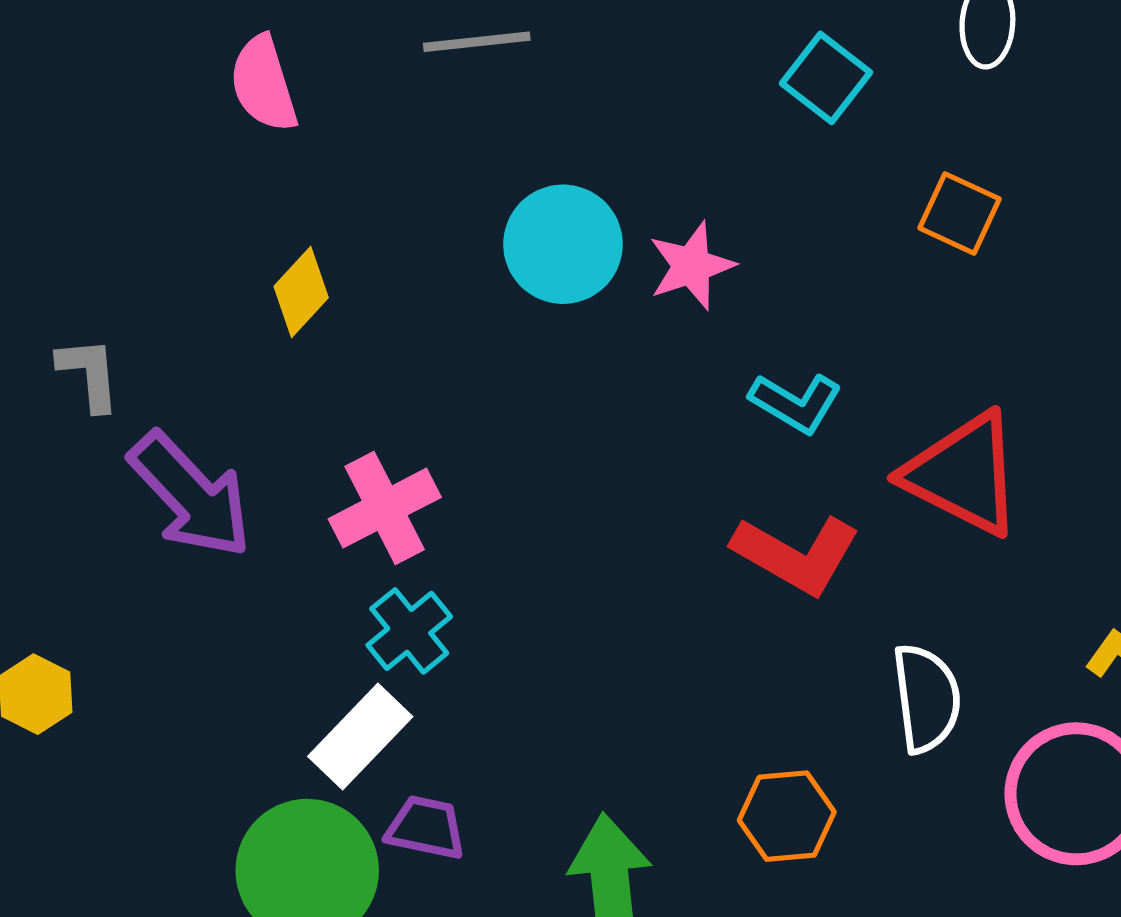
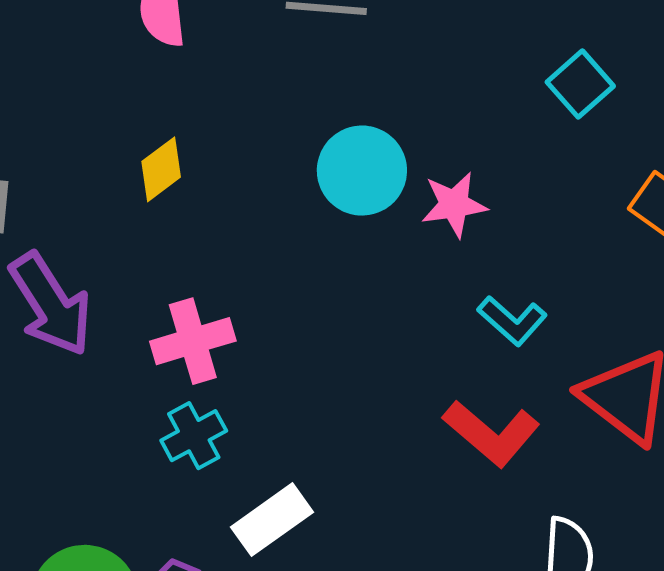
white rectangle: (360, 737) -> (272, 520), moved

